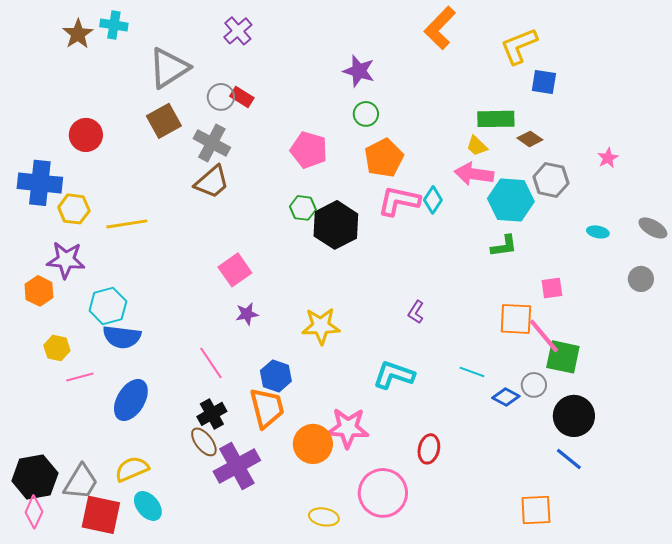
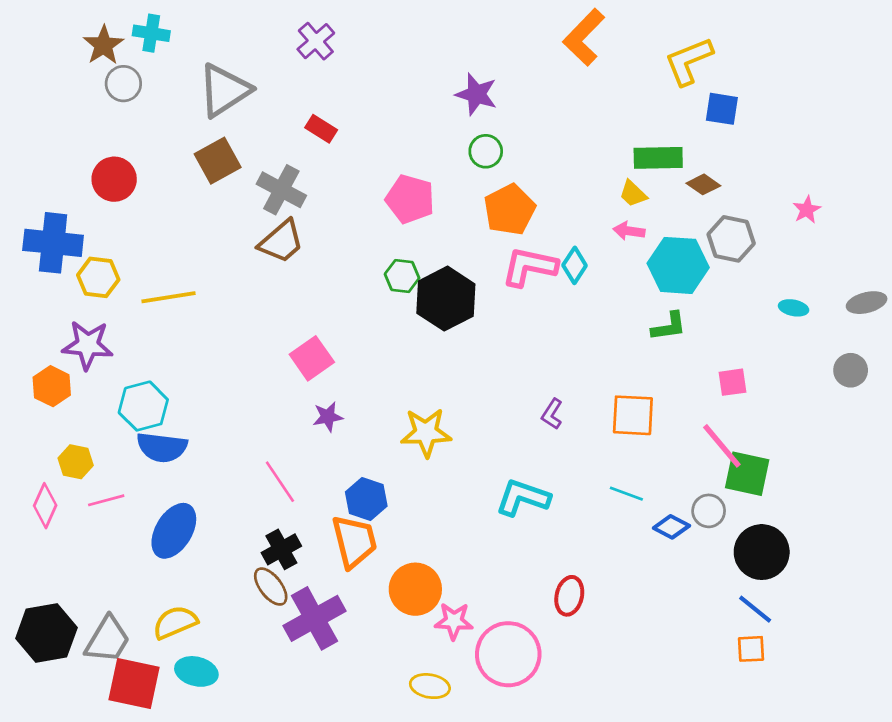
gray circle: (221, 97) -> (123, 84), moved
pink arrow: (474, 174) -> (629, 231), size x0.6
gray ellipse: (653, 228) -> (867, 303), turned -44
orange square: (516, 319) -> (633, 415), moved
pink star: (348, 428) -> (454, 621), moved, size x0.7
cyan ellipse: (148, 506) -> (196, 671), turned -36
orange square: (536, 510) -> (751, 649), moved, size x0.7
pink diamond: (34, 512) -> (45, 506), moved

